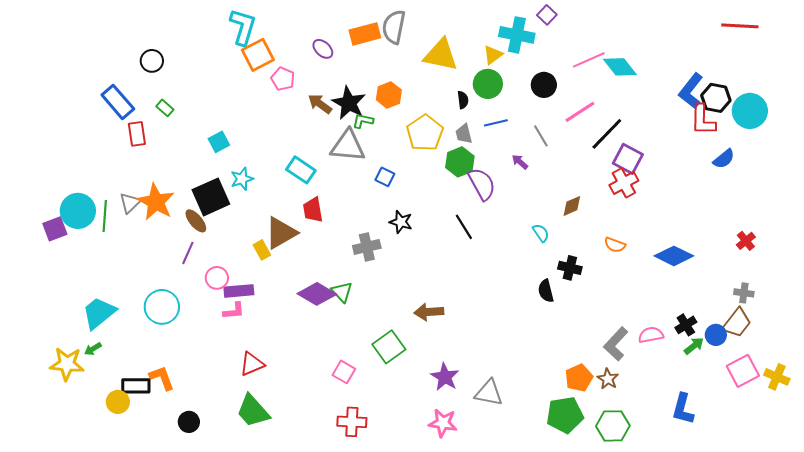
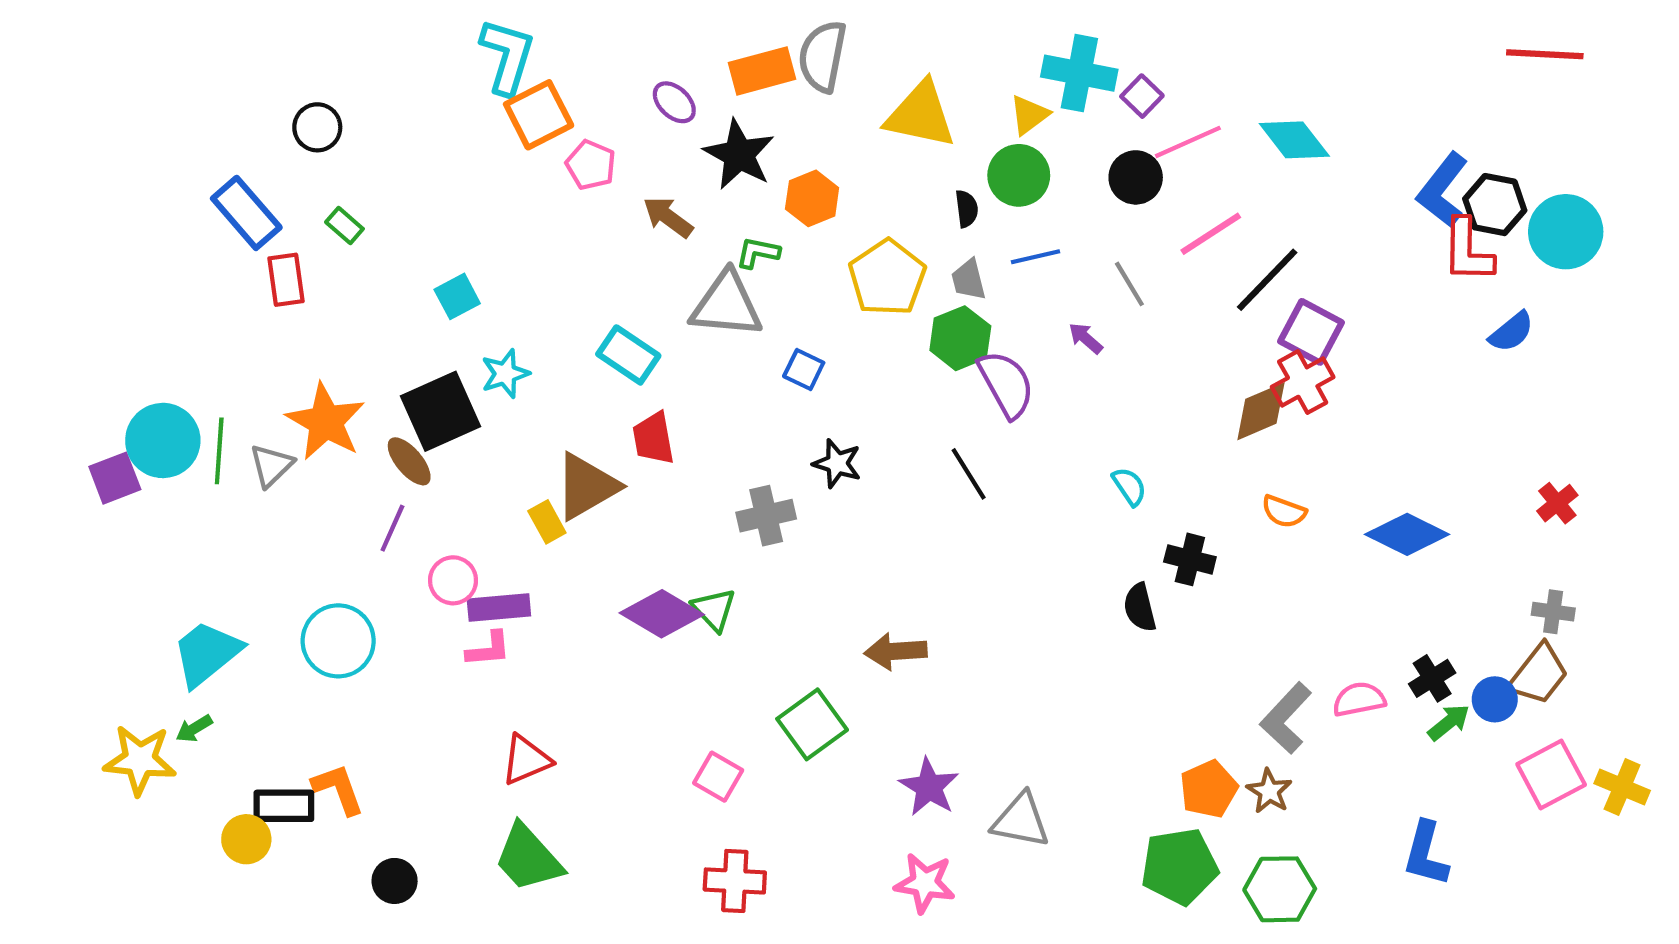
purple square: (547, 15) -> (1142, 96), moved
pink line: (589, 60) -> (1188, 142), moved
black star: (349, 103) -> (739, 154), moved
gray triangle: (130, 203) -> (271, 466), moved
brown diamond: (572, 206) -> (1261, 411), moved, size x1.4

